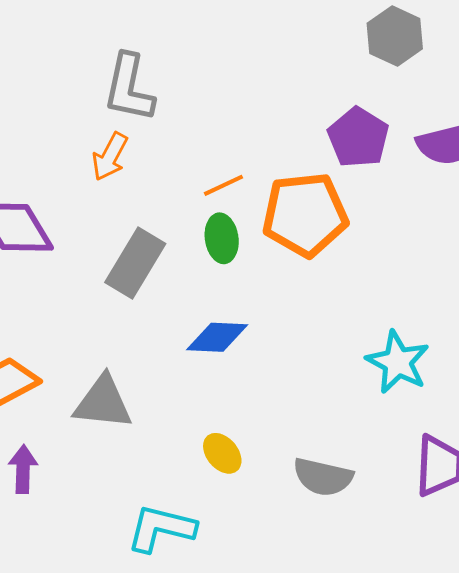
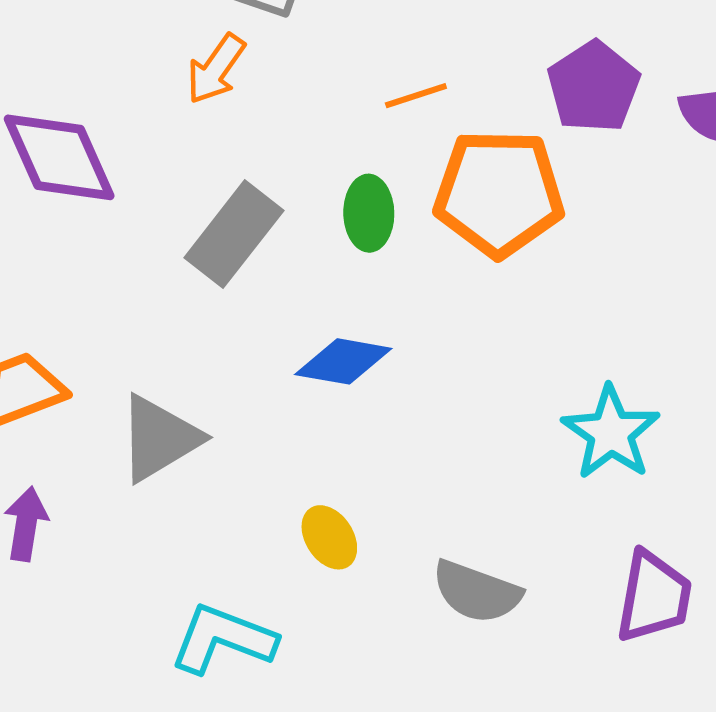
orange line: (223, 185) -> (416, 96), moved
gray triangle: (103, 402) -> (159, 438), turned -44

